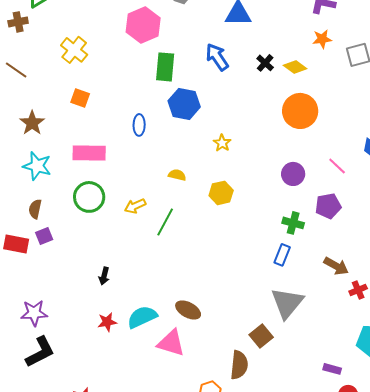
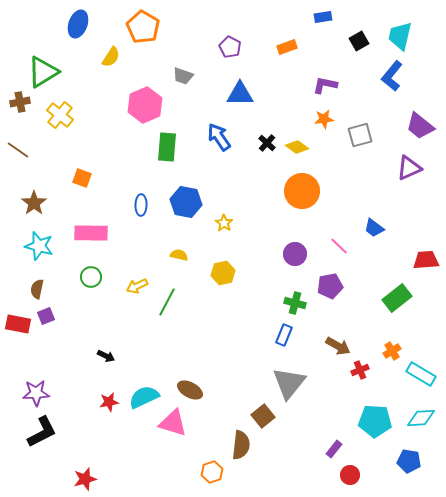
yellow cross: (74, 50) -> (60, 115), moved
blue hexagon: (184, 104) -> (186, 202), moved
green circle: (89, 197) -> (91, 277), size x0.7
black arrow: (104, 276) -> (106, 356), turned -78
purple rectangle: (332, 369) -> (334, 449), turned -66

